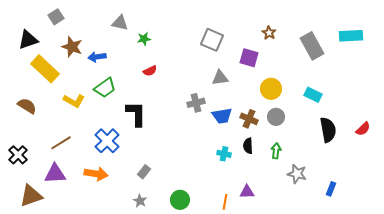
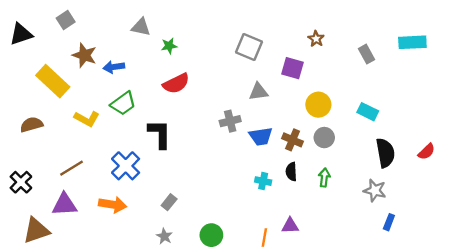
black triangle: (28, 40) -> (21, 34), moved
gray rectangle: (312, 46) -> (367, 54), size x0.6
red semicircle: (150, 71) -> (176, 83), size x1.6
brown semicircle: (27, 106) -> (32, 125), turned -48
gray star: (297, 174) -> (375, 190), moved

